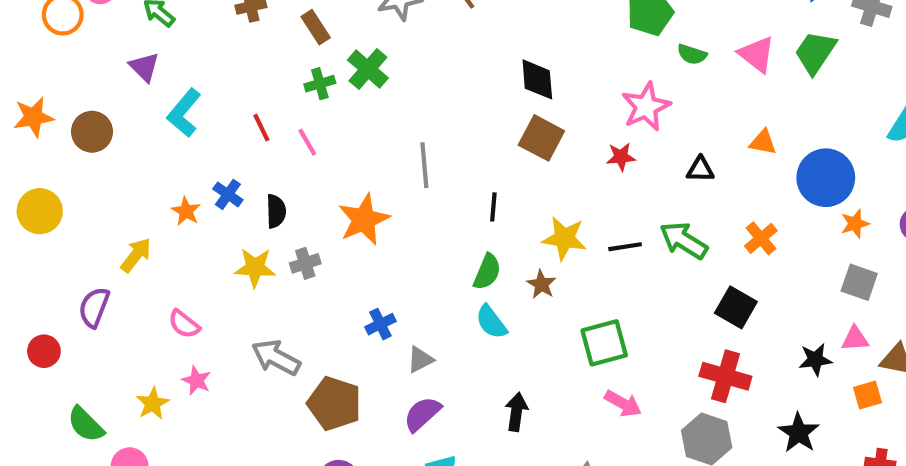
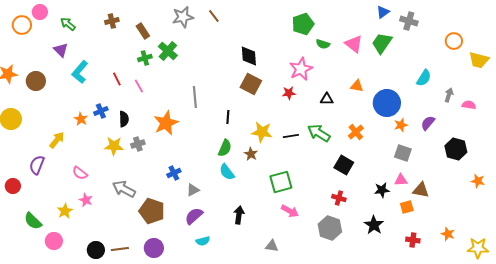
blue cross: (228, 194) -> (101, 111), turned 32
red cross: (725, 376) -> (339, 198), size x0.6

